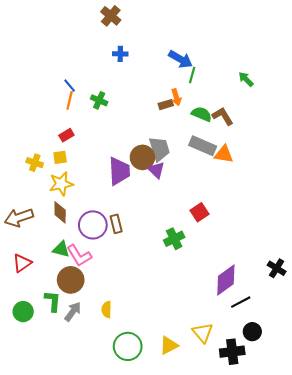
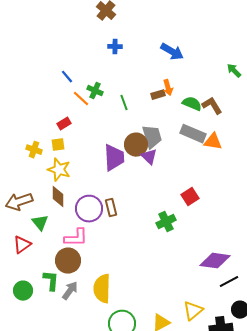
green line: (192, 75) -> (124, 103), moved, turned -35
orange line: (70, 100) -> (81, 99), moved, turned -60
yellow star: (61, 184) -> (59, 170), turned 30
green triangle: (61, 249) -> (40, 223), moved, turned 36
pink L-shape: (79, 256) -> (76, 238), turned -60
purple diamond: (226, 280) -> (215, 261), turned 44
yellow semicircle: (107, 309) -> (102, 289), size x1.8
yellow triangle: (203, 333) -> (193, 311), turned 30

